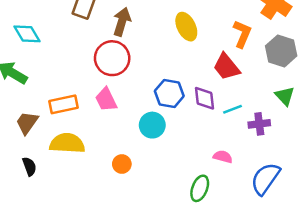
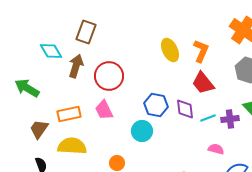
brown arrow: (122, 22) -> (76, 66), moved
cyan diamond: (27, 34) -> (51, 51), moved
orange L-shape: (242, 34) -> (201, 51), moved
purple cross: (259, 124) -> (230, 119), moved
pink semicircle: (223, 157) -> (216, 149), moved

